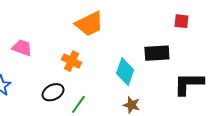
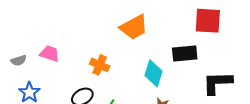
red square: (182, 21) -> (208, 21), size x1.8
orange trapezoid: (89, 24) -> (134, 27), moved

